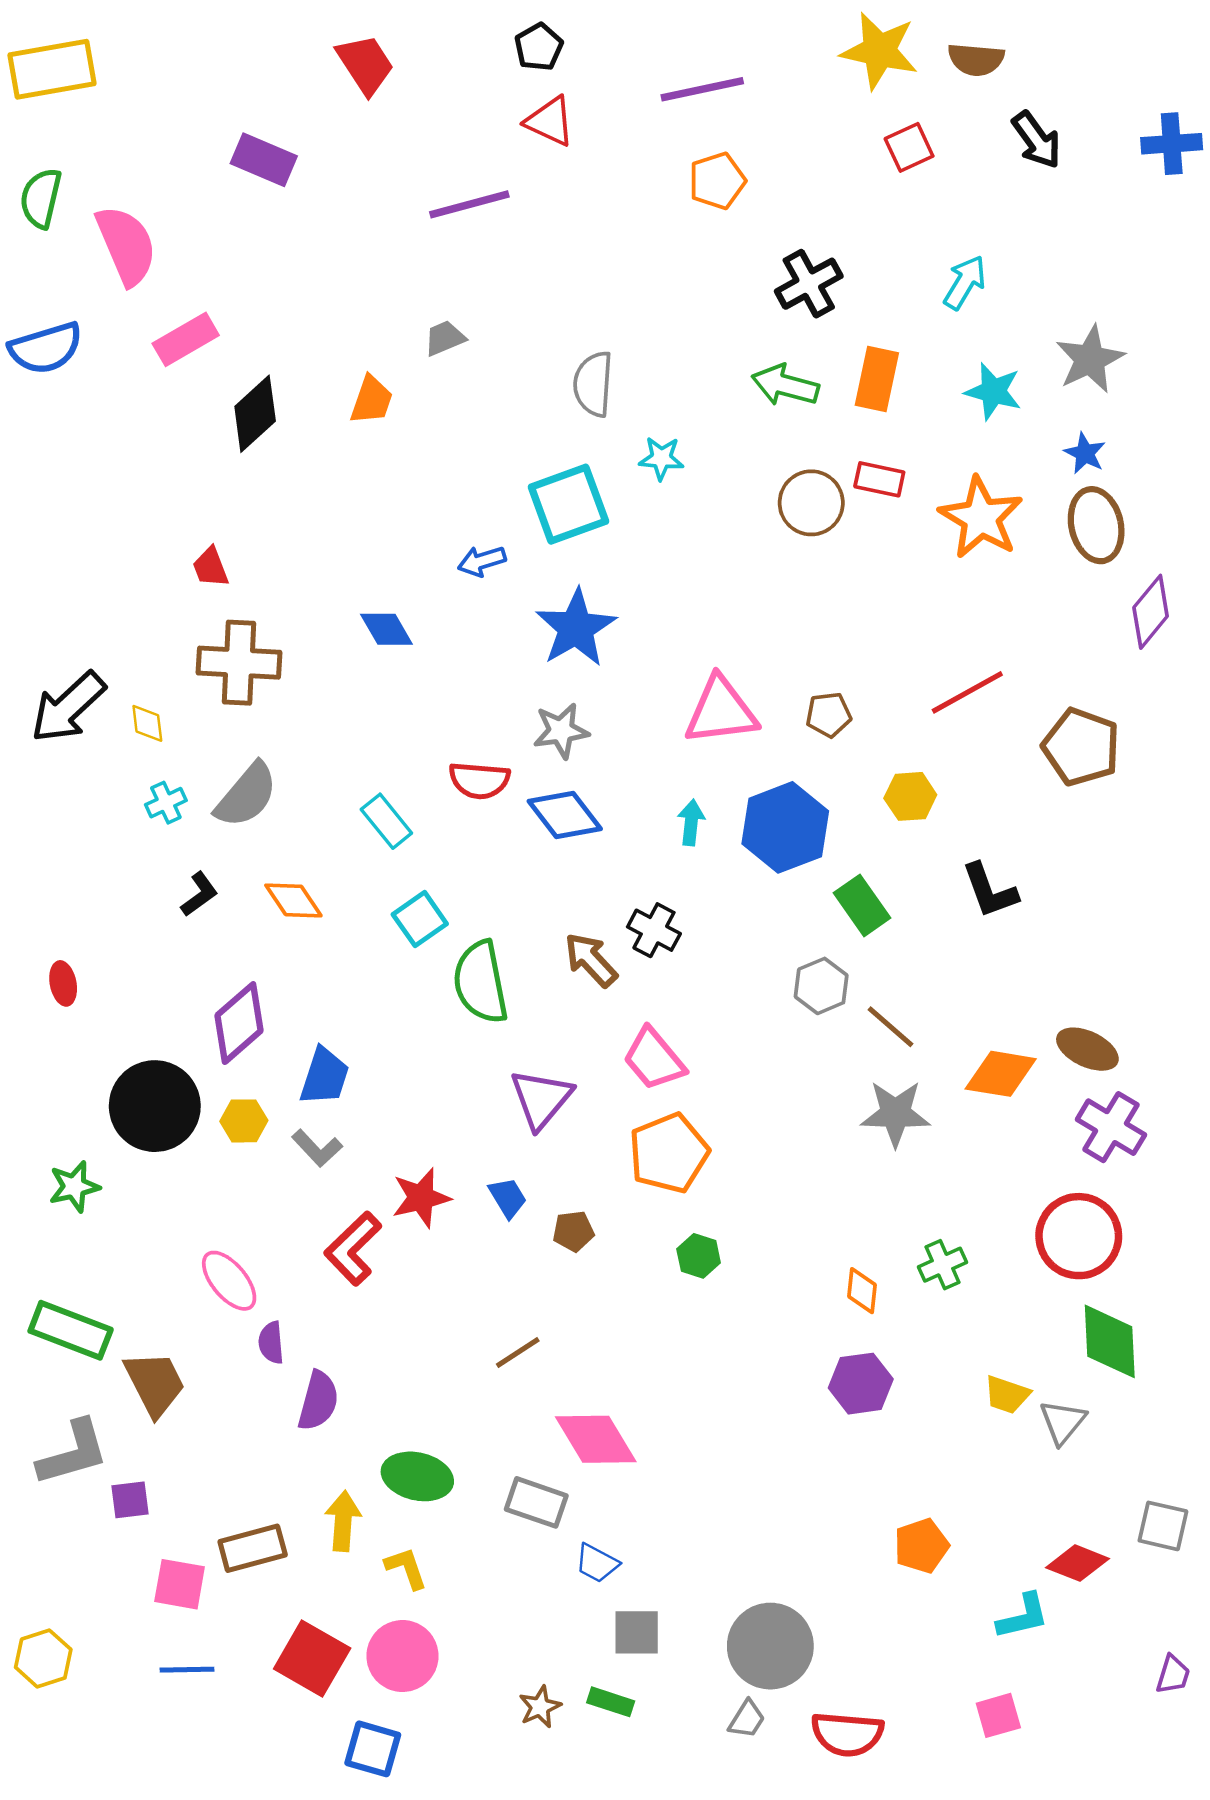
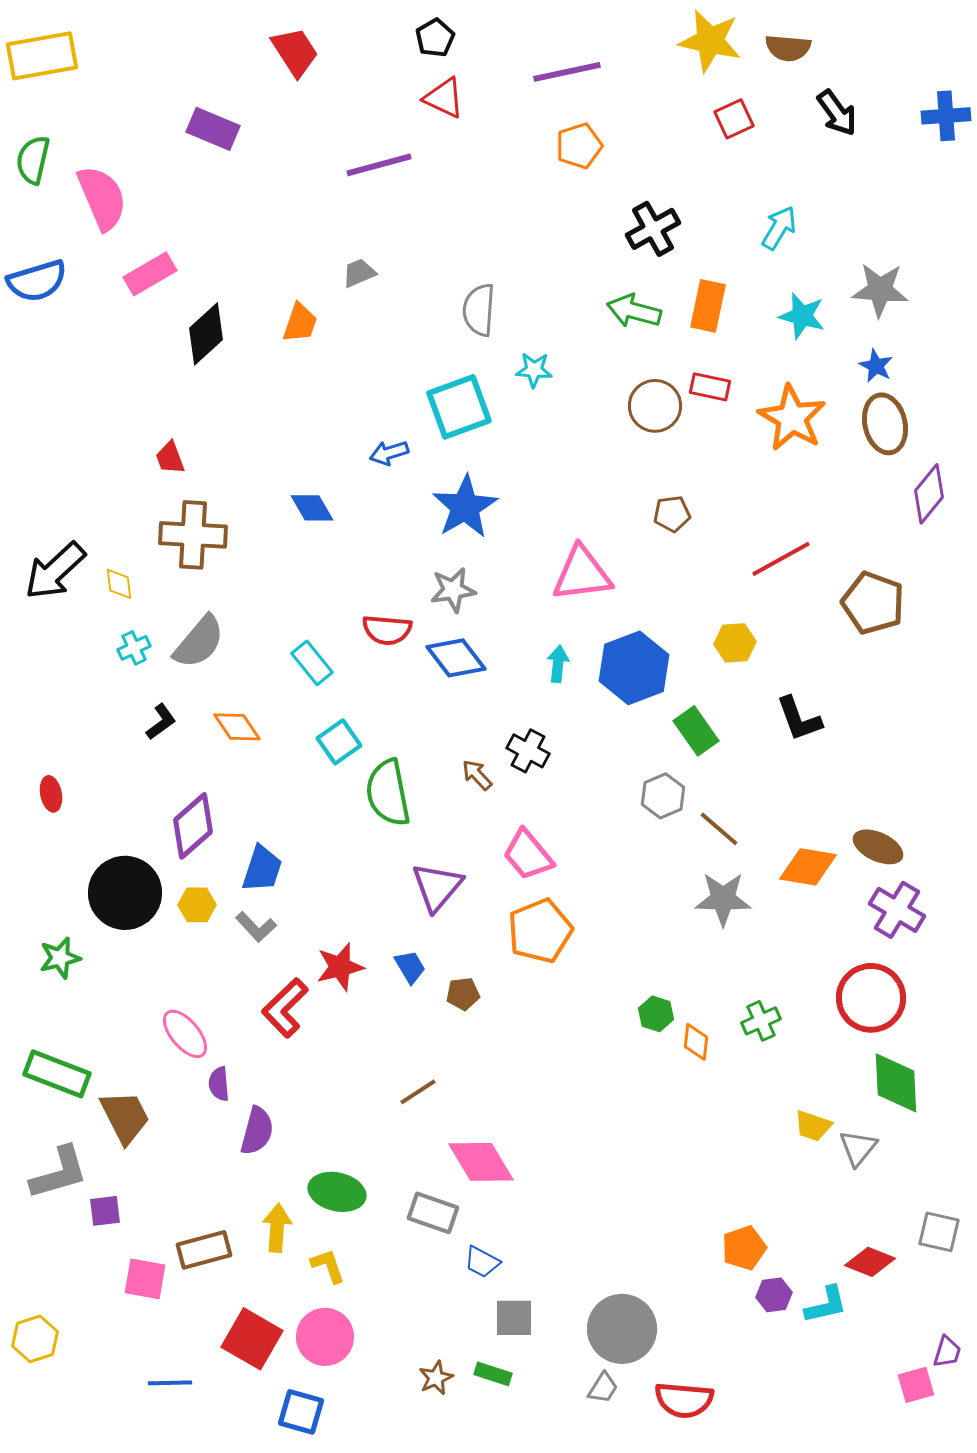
gray star: (1090, 359) -> (880, 290), turned 30
brown pentagon: (829, 715) -> (672, 514), moved
brown arrow: (591, 960) -> (477, 775), size x0.7
green hexagon: (699, 1256) -> (656, 1014), moved
purple hexagon: (861, 1384) -> (774, 1295), moved, size x0.7
blue line: (187, 1670) -> (170, 1383), moved
pink square: (998, 1715) -> (916, 1385), moved

